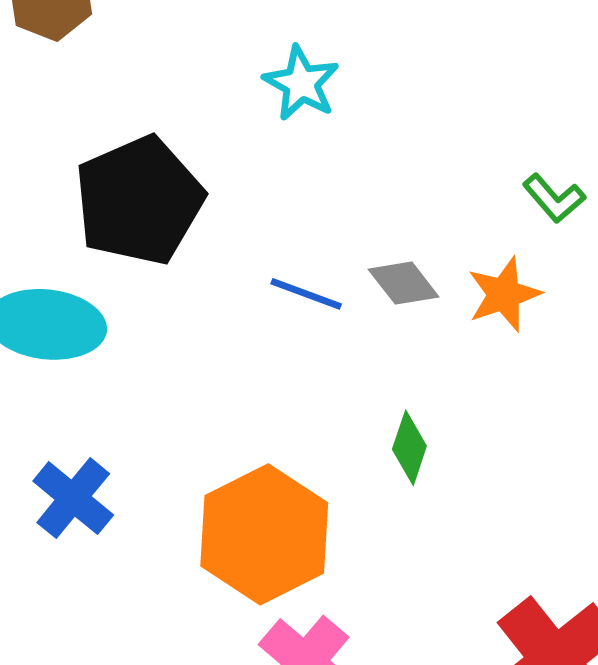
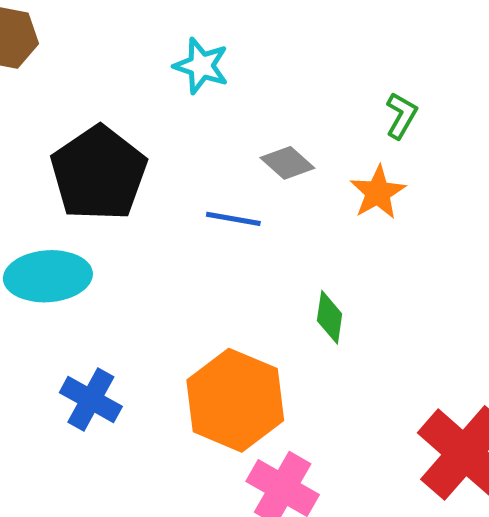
green L-shape: (554, 198) -> (401, 116), turned -99
gray diamond: (404, 283) -> (287, 163), moved

